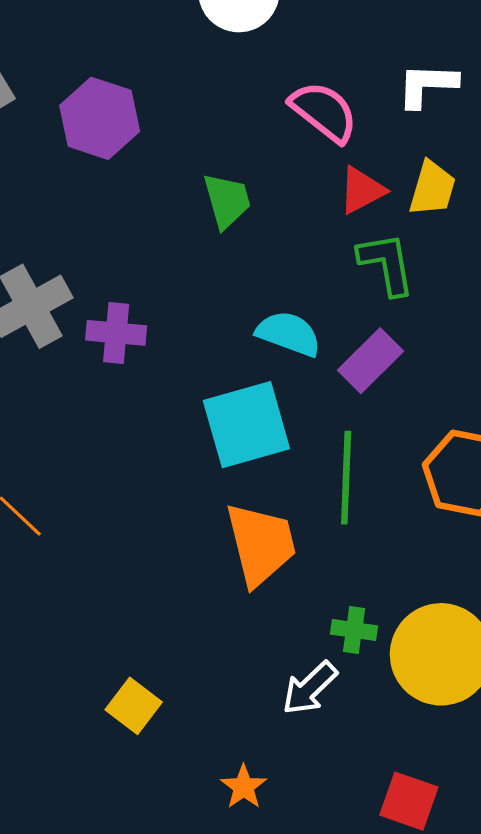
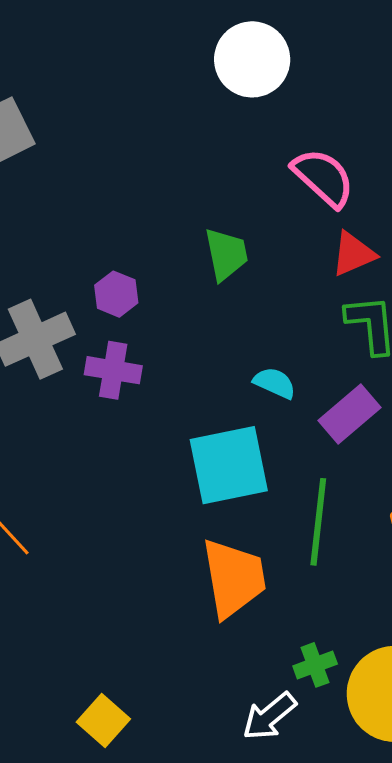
purple hexagon: (100, 118) -> (116, 294), moved, size x0.6
cyan semicircle: (289, 334) -> (275, 383), size x0.7
green cross: (354, 630) -> (315, 665), turned -33

